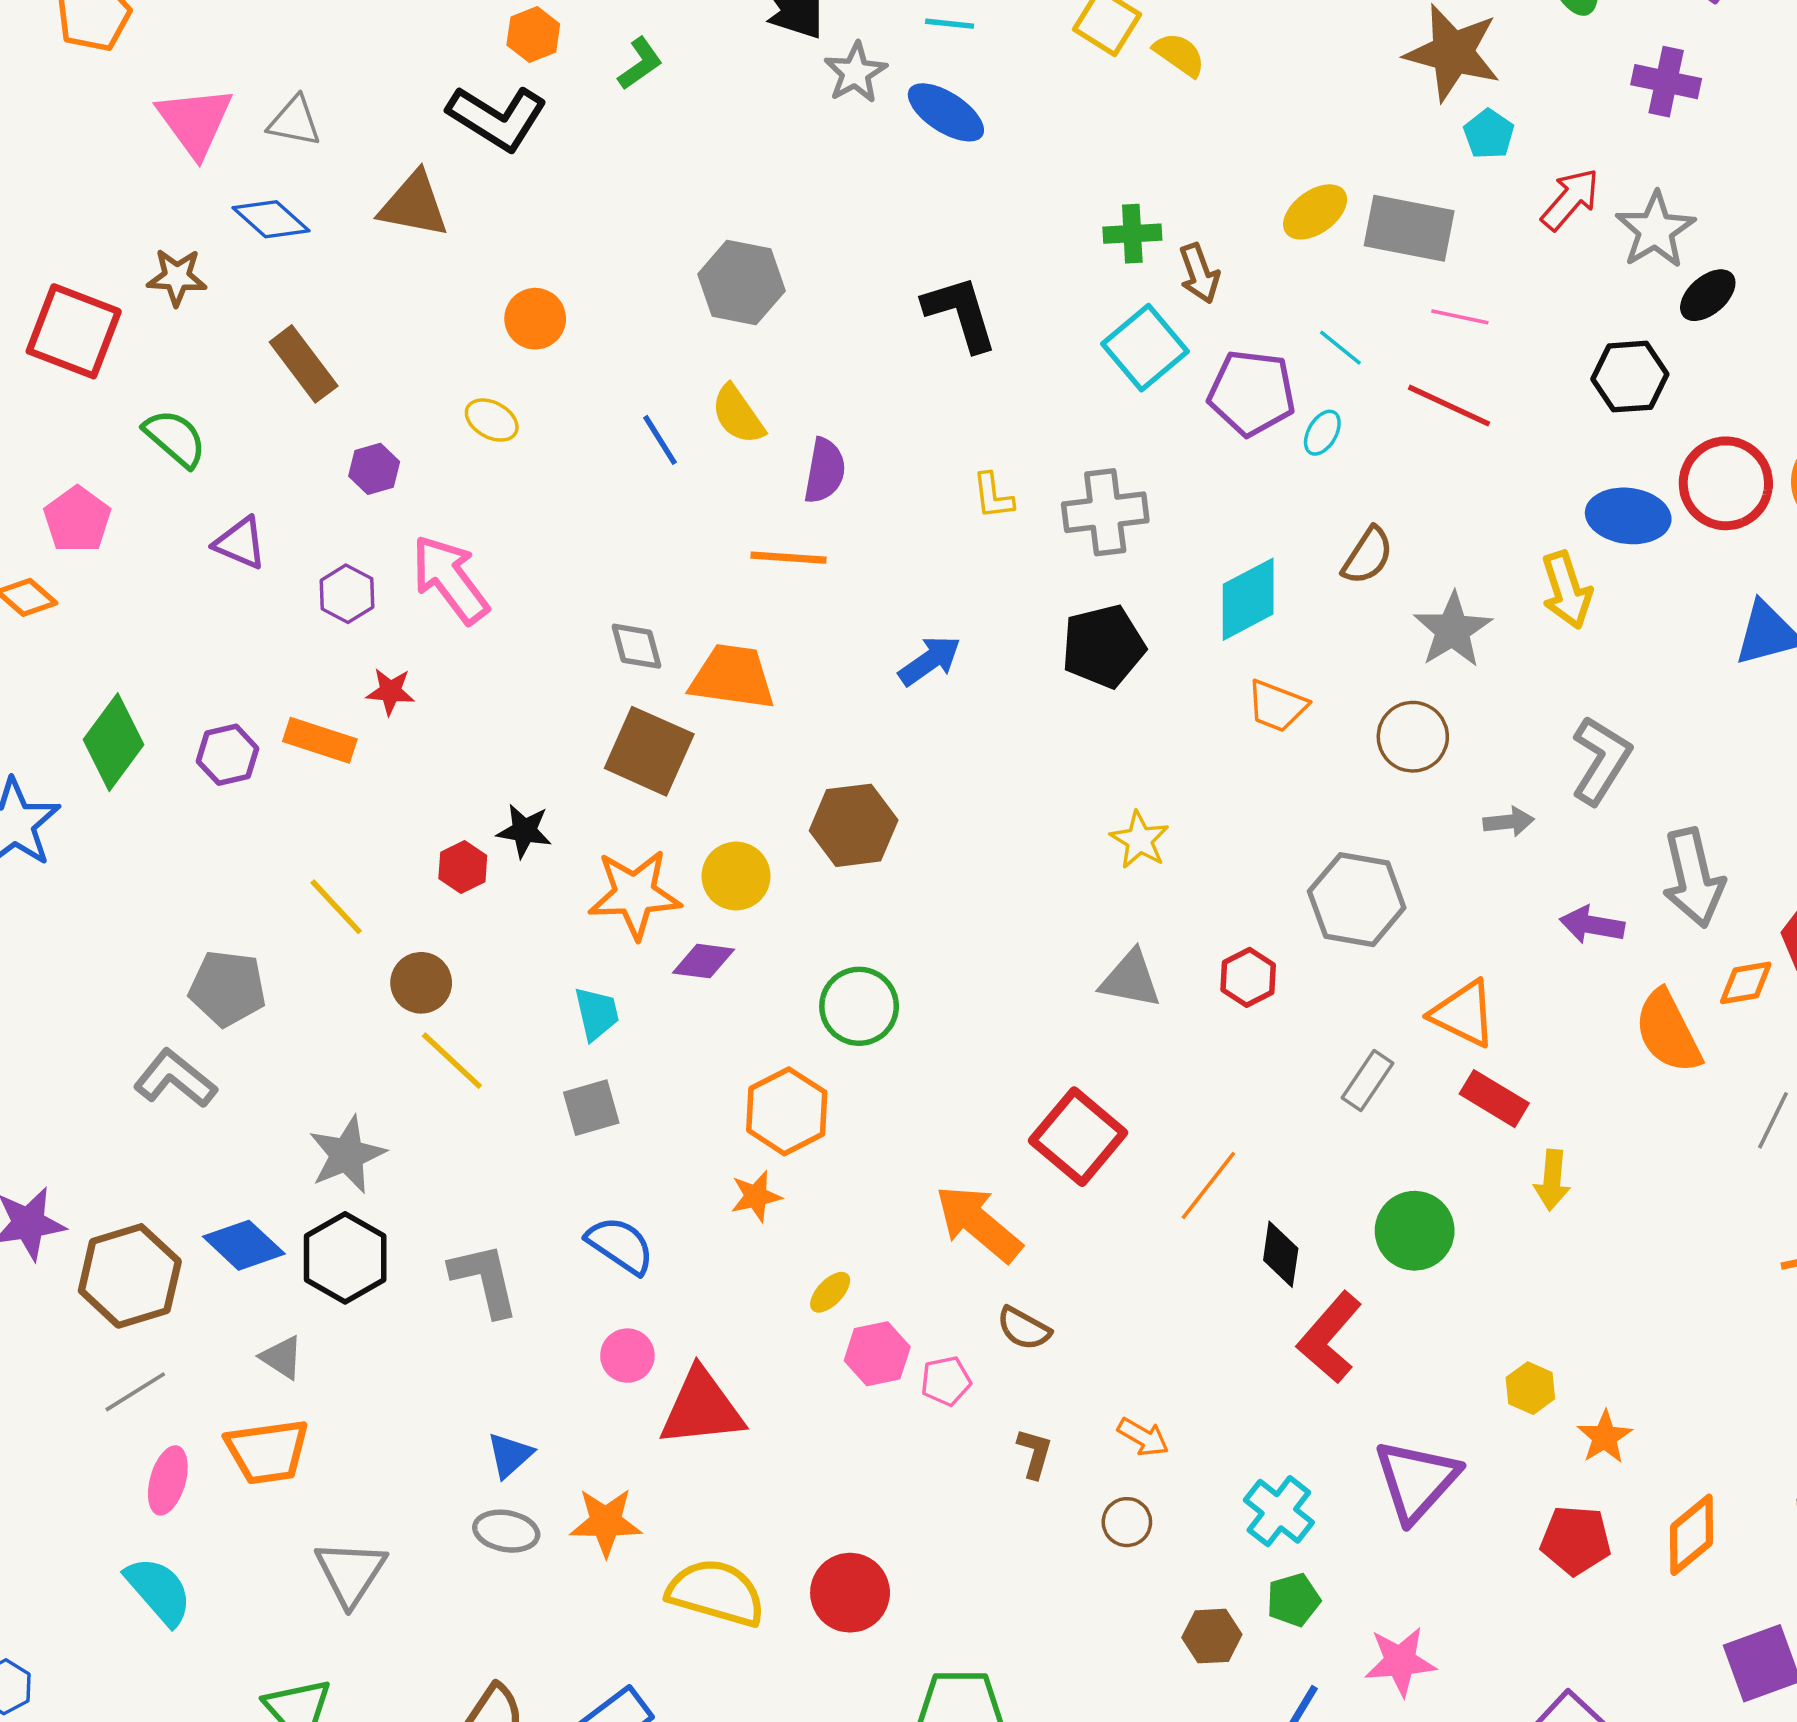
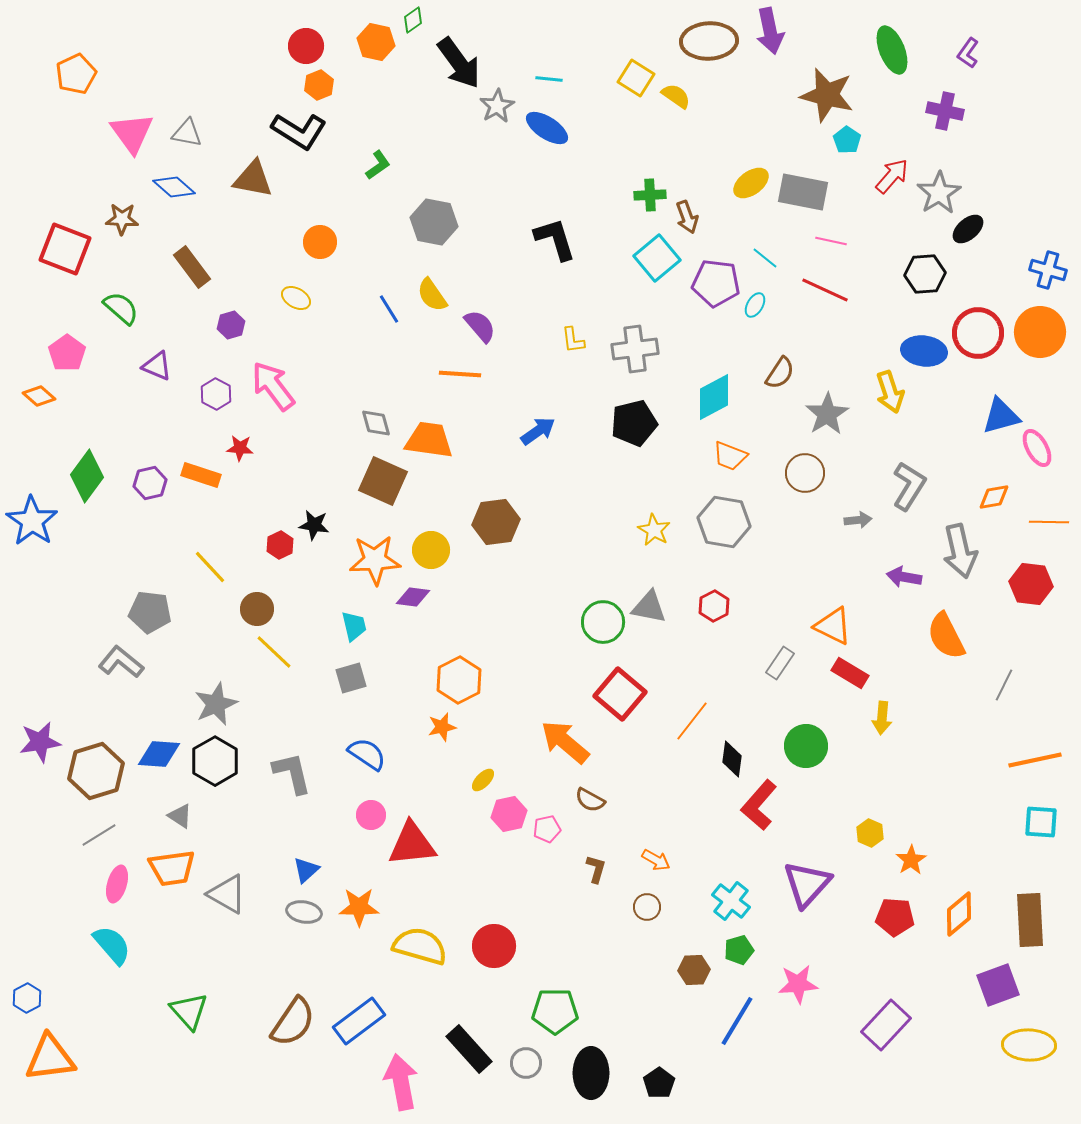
green L-shape: (640, 64) -> (378, 165), moved
purple semicircle: (825, 471) -> (480, 326), turned -51
gray hexagon: (1357, 900) -> (724, 522), moved
orange diamond: (1746, 983) -> (994, 497), moved
green circle: (859, 1006) -> (603, 622), moved
blue diamond: (244, 1245) -> (159, 754), turned -39
gray triangle: (351, 1573) -> (227, 894), moved, turned -33

